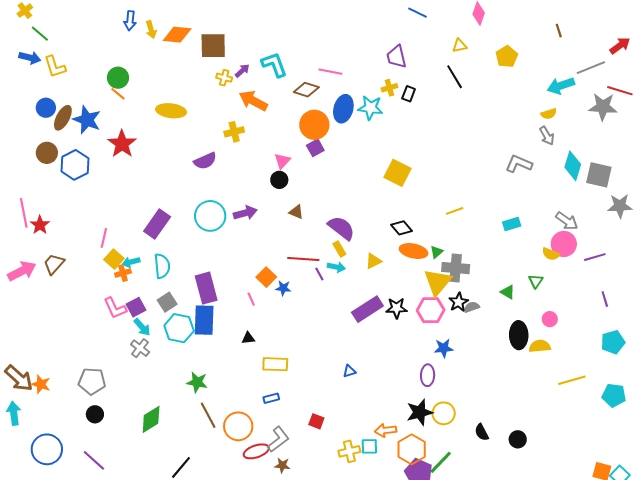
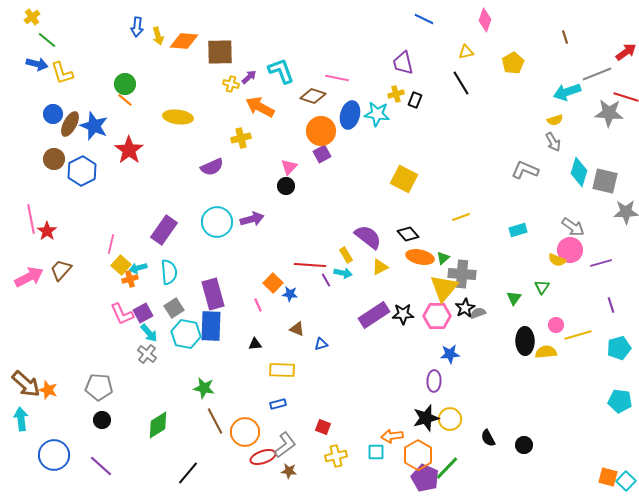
brown triangle: (296, 212) -> (297, 329), moved
purple semicircle: (341, 228) -> (368, 237), moved
green triangle: (508, 292) -> (514, 298), turned 35
blue triangle: (349, 371) -> (321, 344), moved
yellow line: (572, 380) -> (578, 335), moved
yellow cross: (349, 451) -> (336, 456), moved

